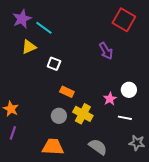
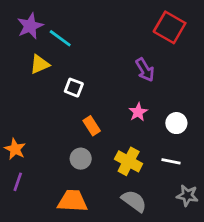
orange rectangle: (67, 92) -> (92, 126), turned 32
pink star: (110, 99) -> (138, 112), moved
yellow cross: (83, 114) -> (129, 161), moved

